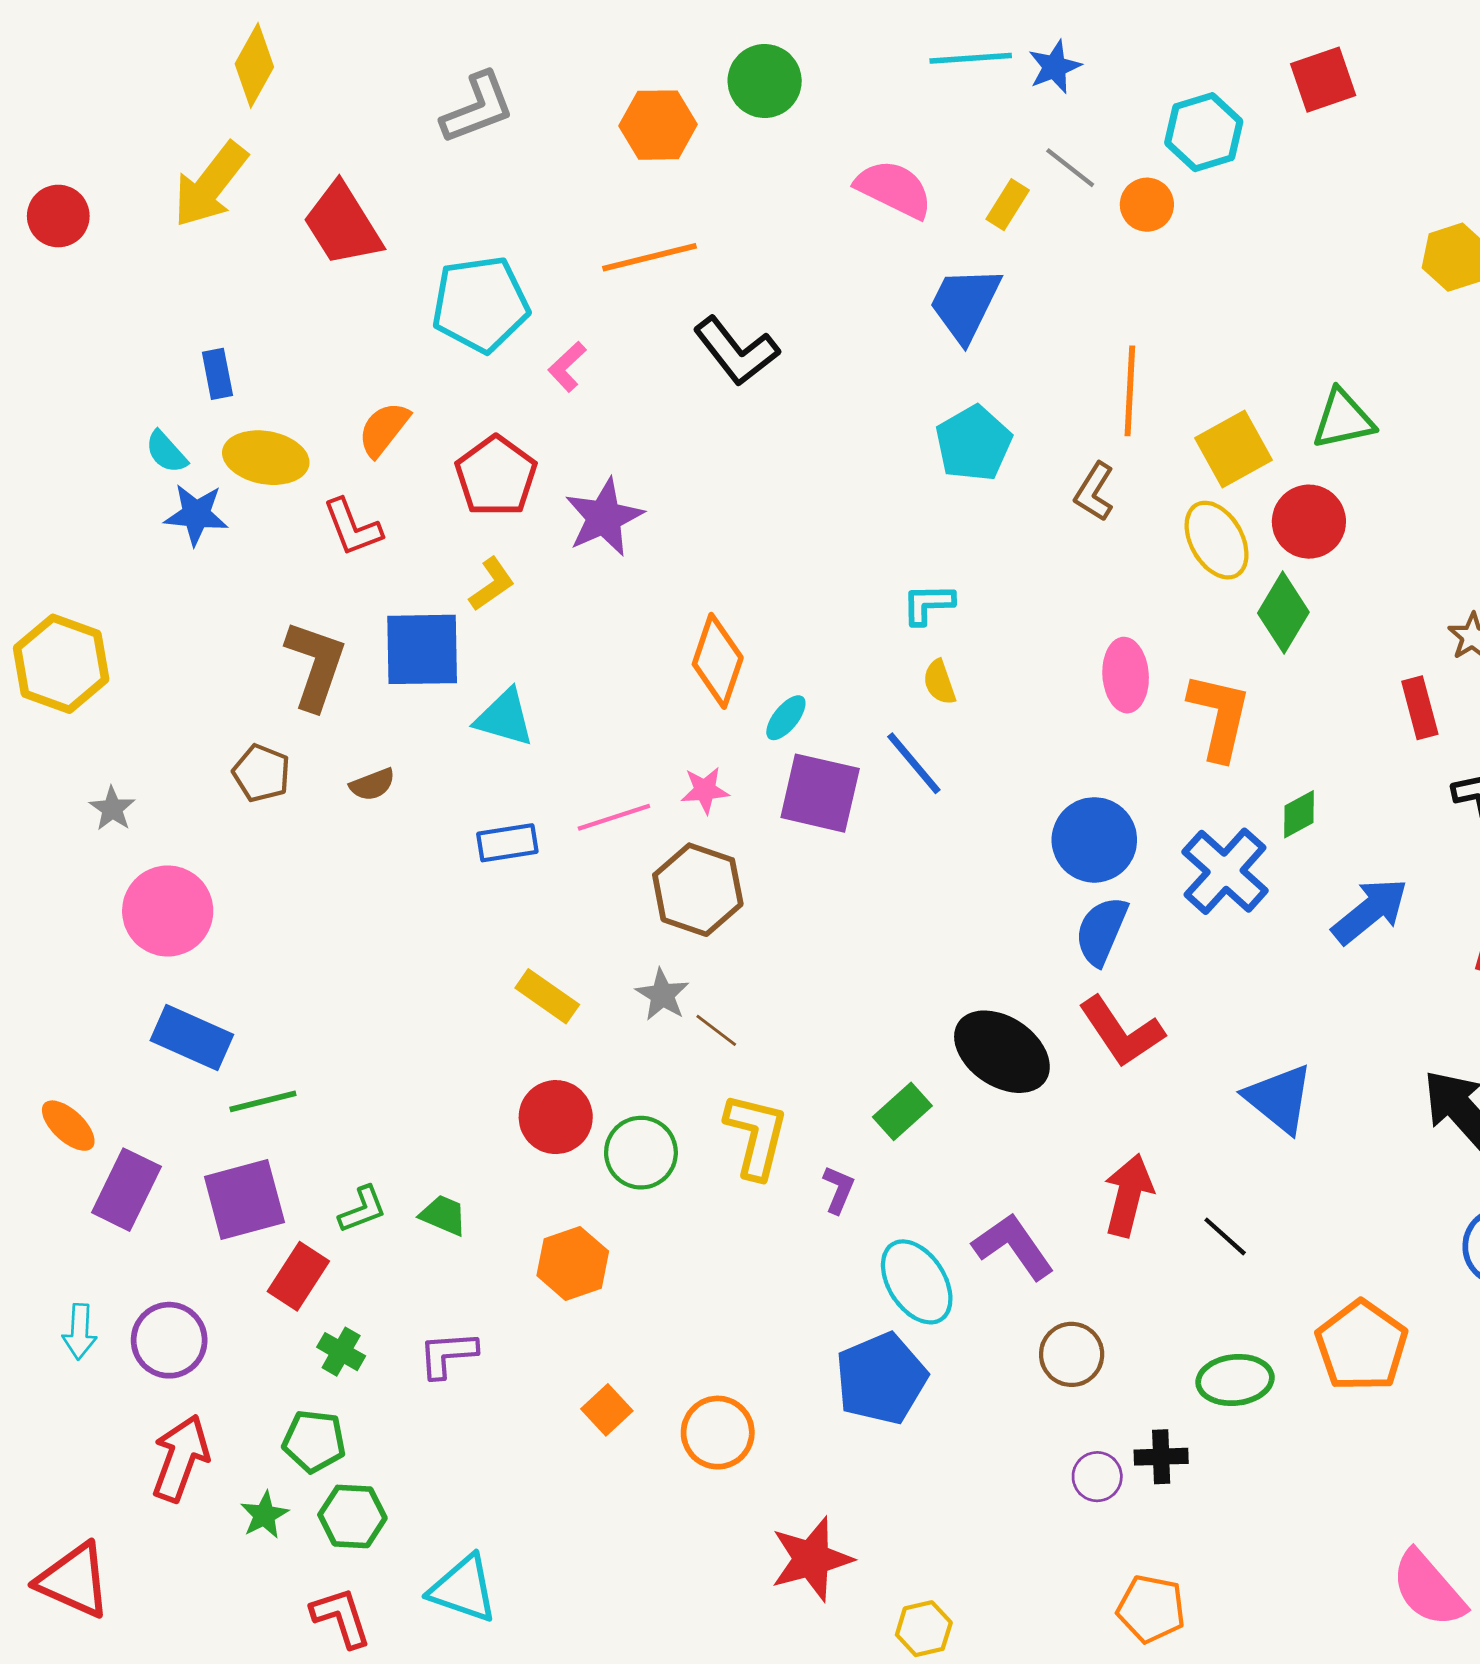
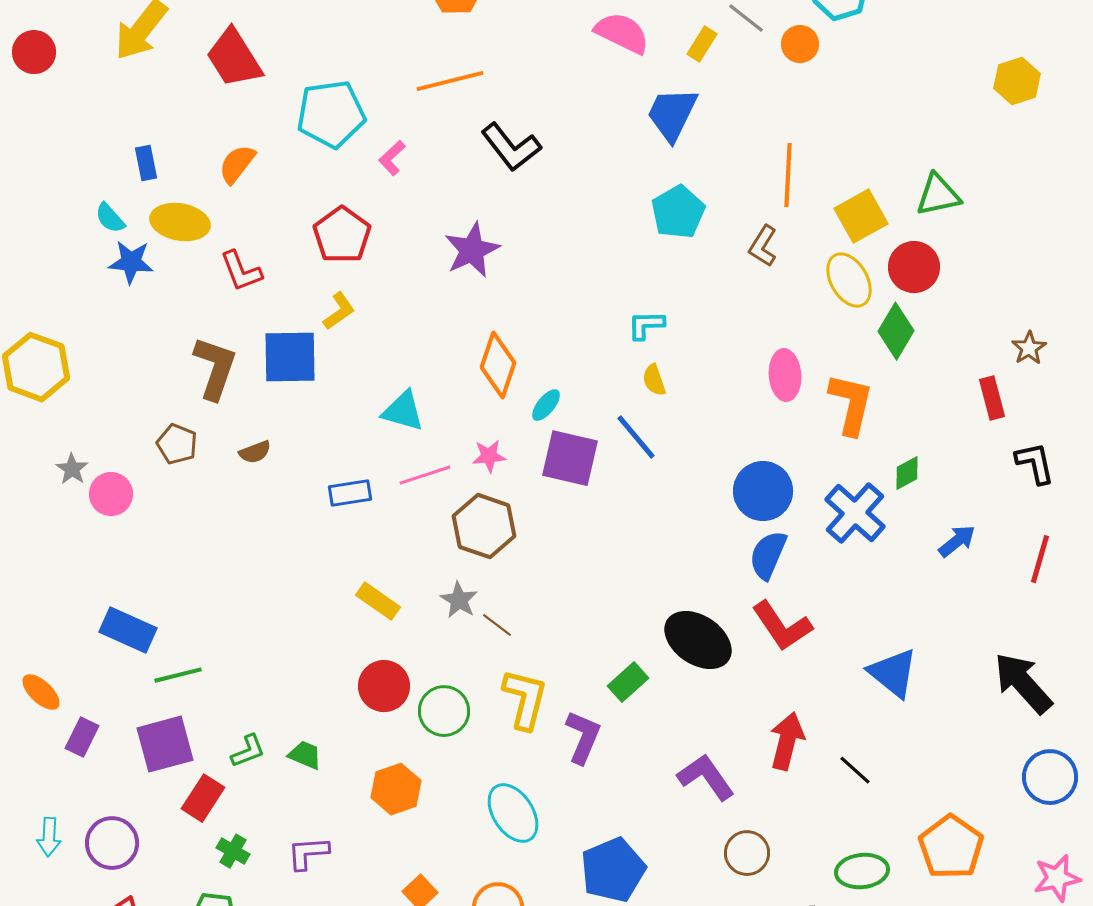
orange semicircle: (384, 429) -> (237, 164), moved
purple star: (604, 517) -> (472, 250), moved
cyan triangle: (505, 718) -> (403, 411), moved
pink circle: (168, 911) -> (111, 494), moved, size x0.7
blue arrow: (1370, 911) -> (957, 541), size x0.7
purple rectangle: (126, 1190) -> (82, 737), size x0.7
purple L-shape: (839, 1190) -> (583, 737), size x1.6
cyan ellipse: (917, 1282) -> (513, 813), moved

